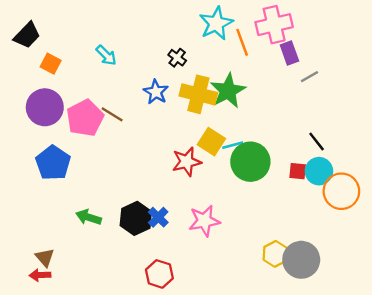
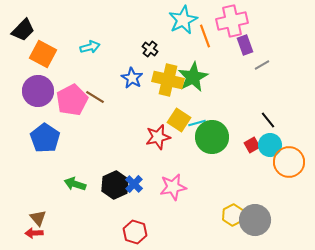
cyan arrow: (106, 55) -> (90, 47), turned -60
orange square: (51, 64) -> (43, 54), size x1.5
red square: (298, 171) -> (252, 145), turned -35

